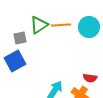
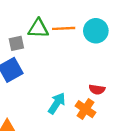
green triangle: (39, 25) -> (38, 28), turned 36

